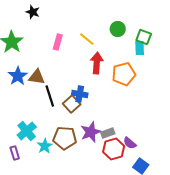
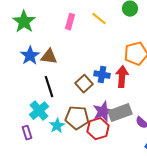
red arrow: (97, 63) -> (122, 77), moved
blue cross: (80, 94) -> (102, 75), moved
black line: (50, 96) -> (49, 87), moved
gray rectangle: (108, 133) -> (120, 113), size x1.6
red hexagon: (114, 149) -> (98, 129), moved

